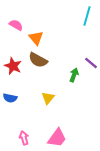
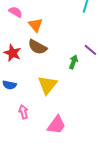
yellow triangle: (48, 98) -> (47, 85), size x1.5
pink arrow: (24, 138) -> (23, 112), moved

